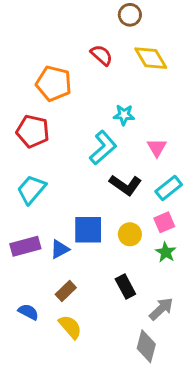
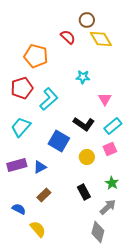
brown circle: (130, 15) -> (87, 20), moved
red pentagon: (33, 131) -> (22, 88), turned -30
cyan L-shape: (103, 148) -> (49, 99), moved
blue square: (88, 230) -> (59, 141), moved, turned 30
green star: (166, 252) -> (112, 183), moved
yellow semicircle: (70, 327) -> (38, 229), moved

